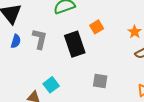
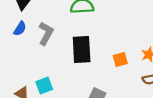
orange square: (97, 27) -> (120, 59), moved

